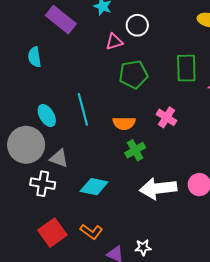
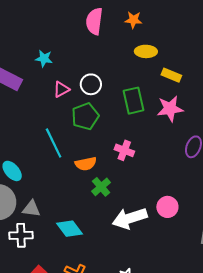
white circle: (137, 25) -> (91, 84), moved
cyan line: (83, 109) -> (54, 143), moved
cyan diamond: (94, 187) -> (70, 229), turned 52

